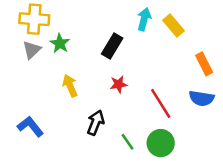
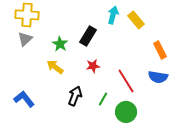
green star: (60, 43) -> (60, 44), moved
yellow arrow: (70, 86) -> (55, 67), turned -30
green line: (127, 142) -> (103, 99), moved, turned 64

